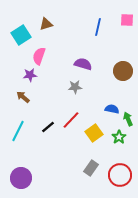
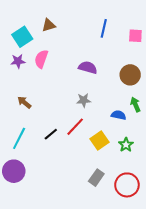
pink square: (127, 20) -> (135, 36), moved
purple star: (30, 75) -> (18, 61), moved
gray star: (75, 87) -> (84, 100), moved
green arrow: (128, 119) -> (135, 104), moved
purple circle: (21, 178) -> (14, 171), moved

